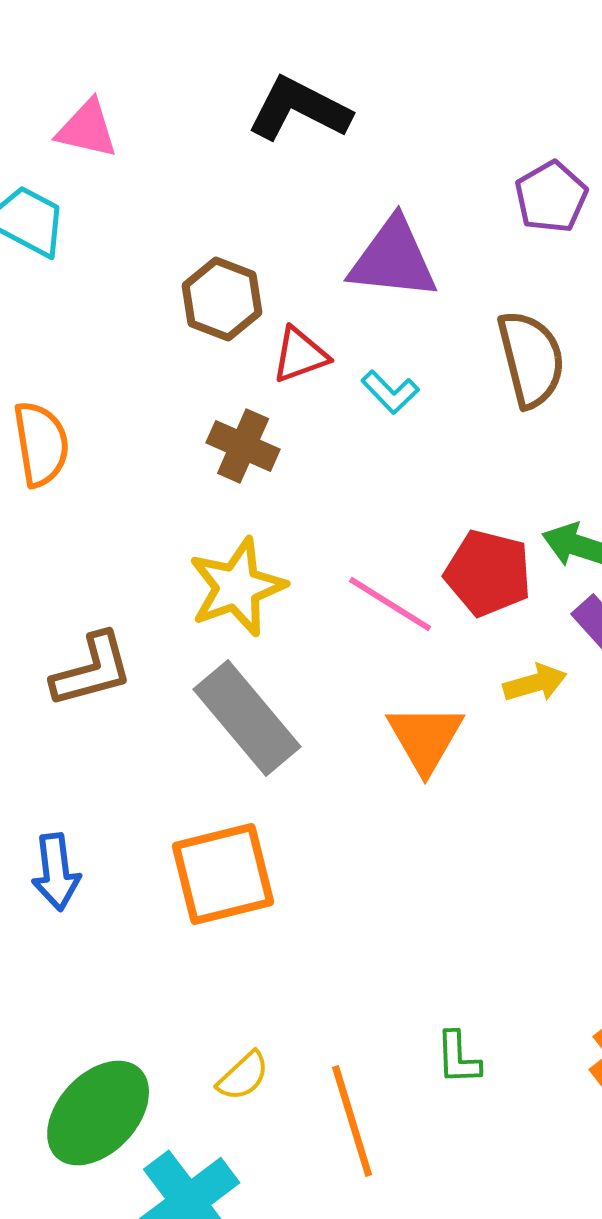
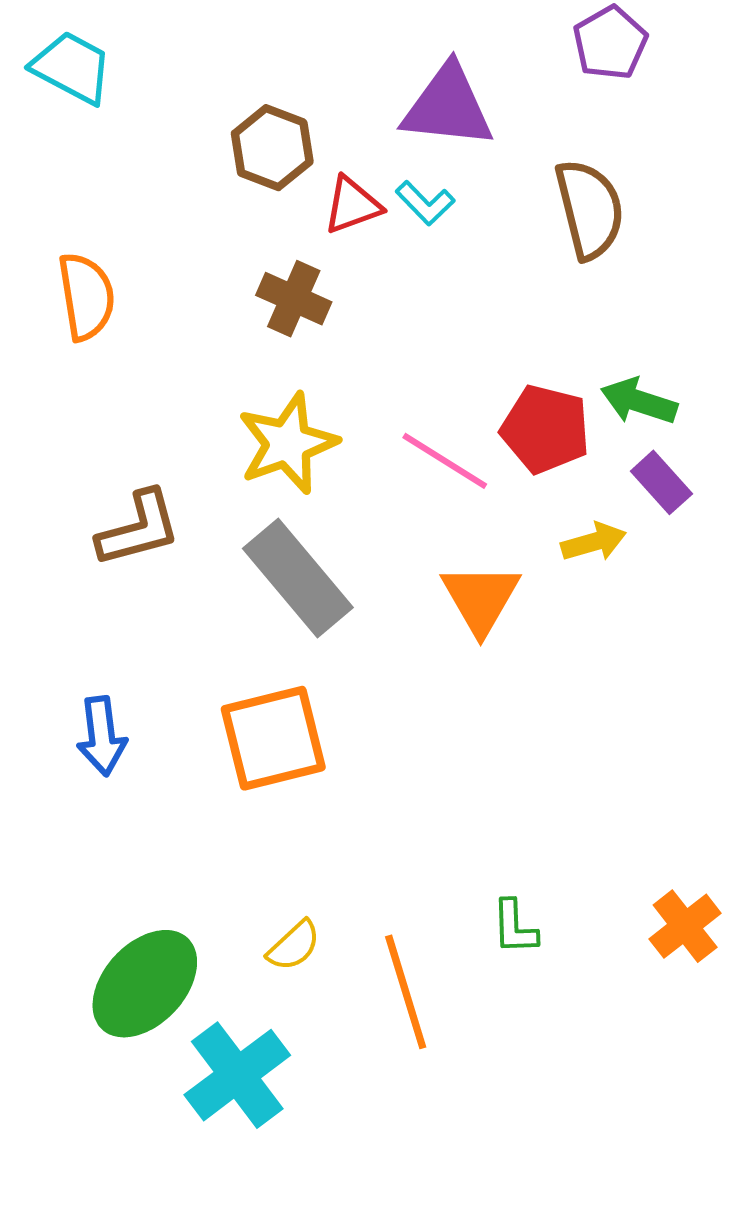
cyan L-shape: (390, 392) -> (425, 203), moved

